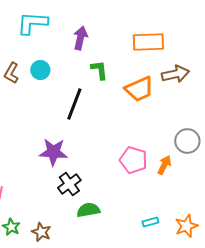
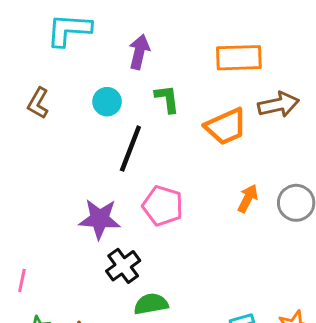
cyan circle: (40, 70) -> (107, 102), moved
pink pentagon: (133, 160) -> (163, 206), moved
orange arrow: (164, 165) -> (248, 198), moved

